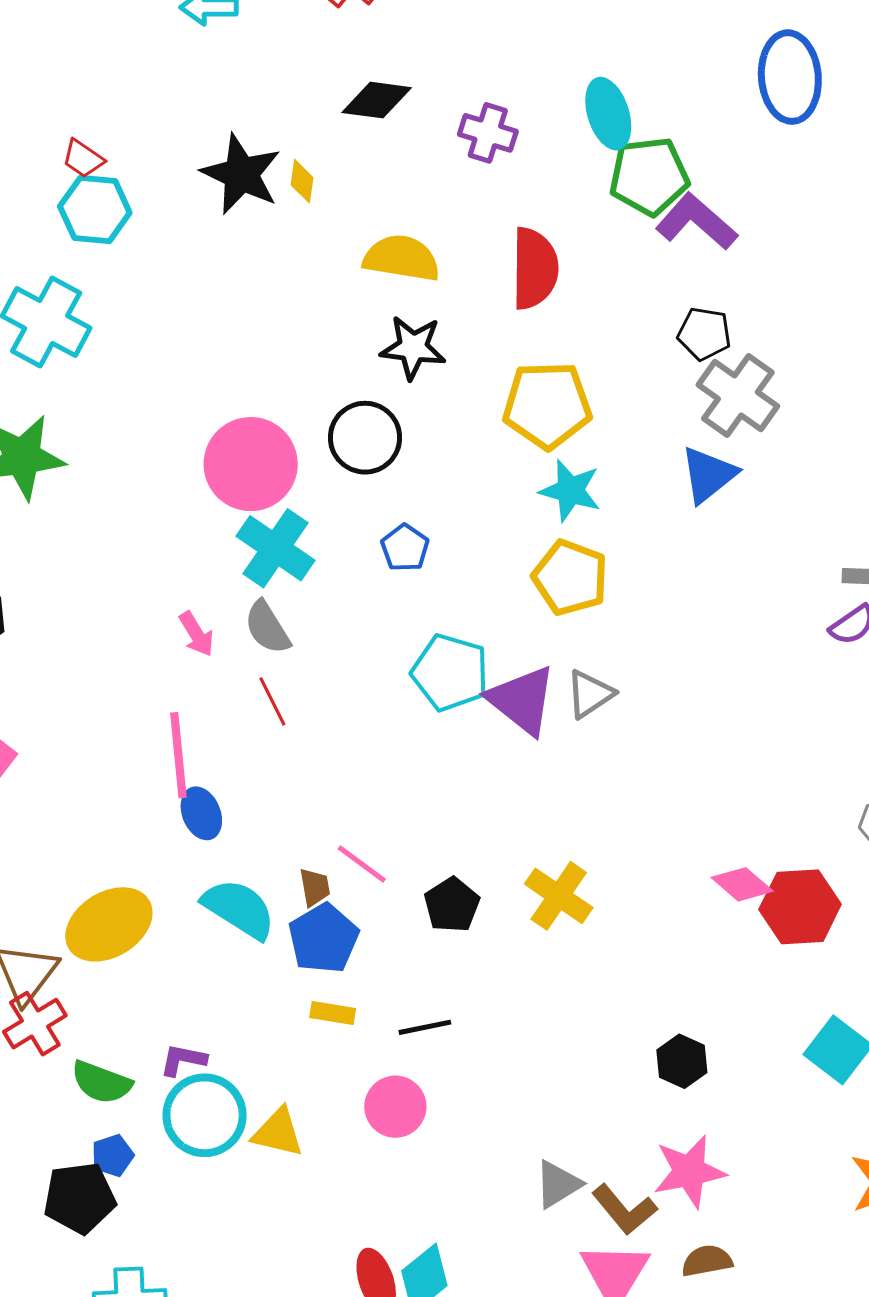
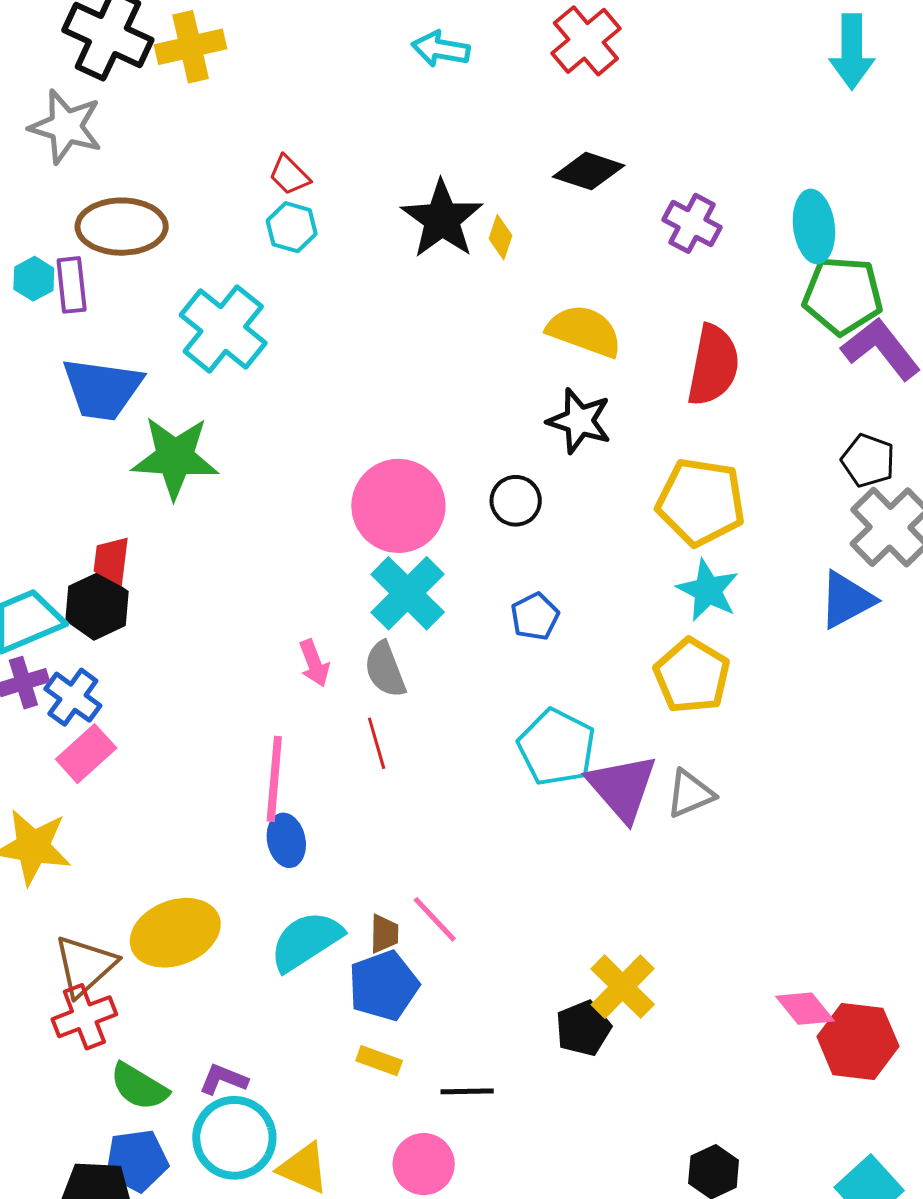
cyan hexagon: (95, 209) -> (292, 227), size x0.7
black circle: (365, 438) -> (516, 501), size x0.7
black pentagon: (452, 905) -> (583, 1028), moved
cyan semicircle: (239, 909) -> (306, 941), turned -76
blue pentagon: (113, 1155) -> (137, 1161), size x1.5

